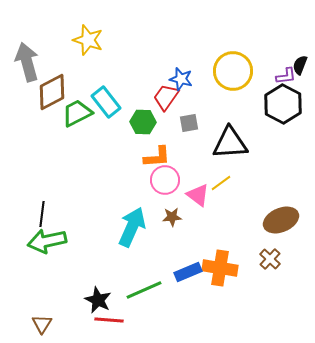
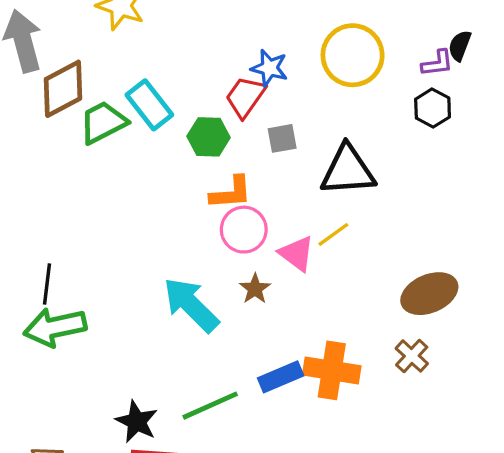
black hexagon: (283, 104) -> (433, 108), size x0.6
brown star: (172, 217) -> (255, 289), turned -30
cyan arrow: (132, 227) -> (191, 305), turned -69

